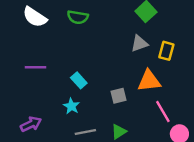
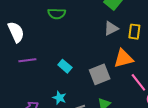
white semicircle: (35, 17) -> (16, 32), moved, turned -140
gray square: (118, 96) -> (100, 74), size x1.5
cyan star: (71, 106) -> (59, 98), moved

